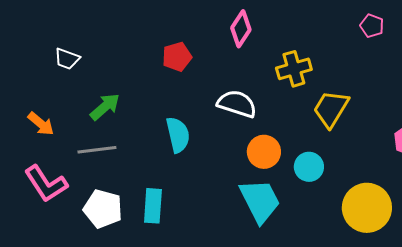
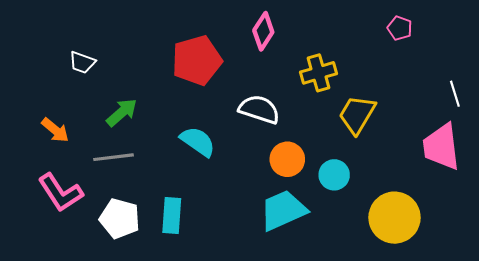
red pentagon: (177, 57) -> (197, 60), size x1.6
cyan semicircle: (178, 135) -> (198, 142), turned -42
cyan trapezoid: (260, 201) -> (283, 210), turned -87

